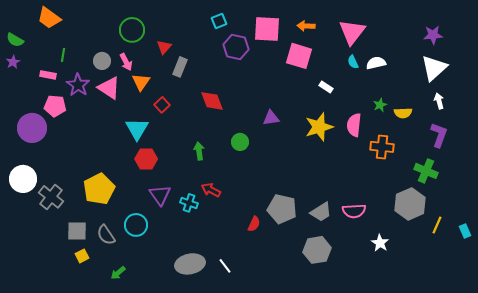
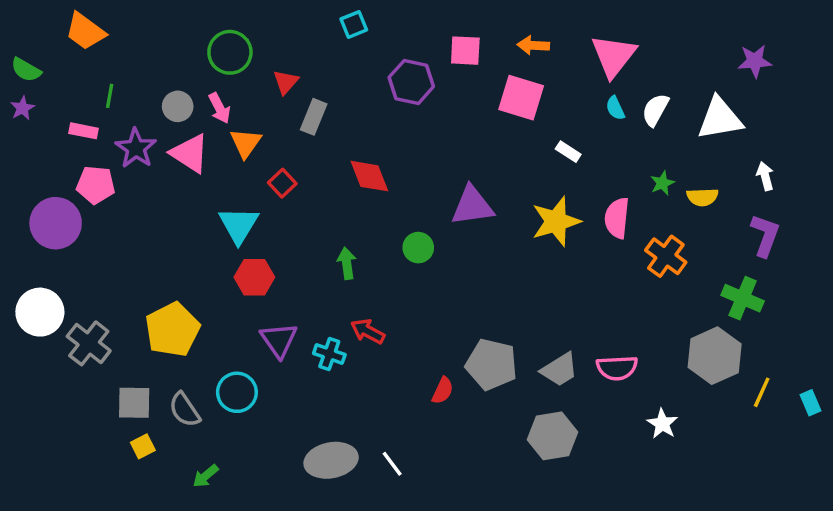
cyan square: (219, 21) -> (354, 24), moved
pink square: (267, 29) -> (465, 51), size x0.7
white semicircle: (376, 63) -> (655, 110), turned -48
white triangle: (434, 68) -> (720, 119), moved, turned 32
purple triangle: (271, 118) -> (472, 206), size x1.5
orange cross: (382, 147) -> (666, 256), turned 30

